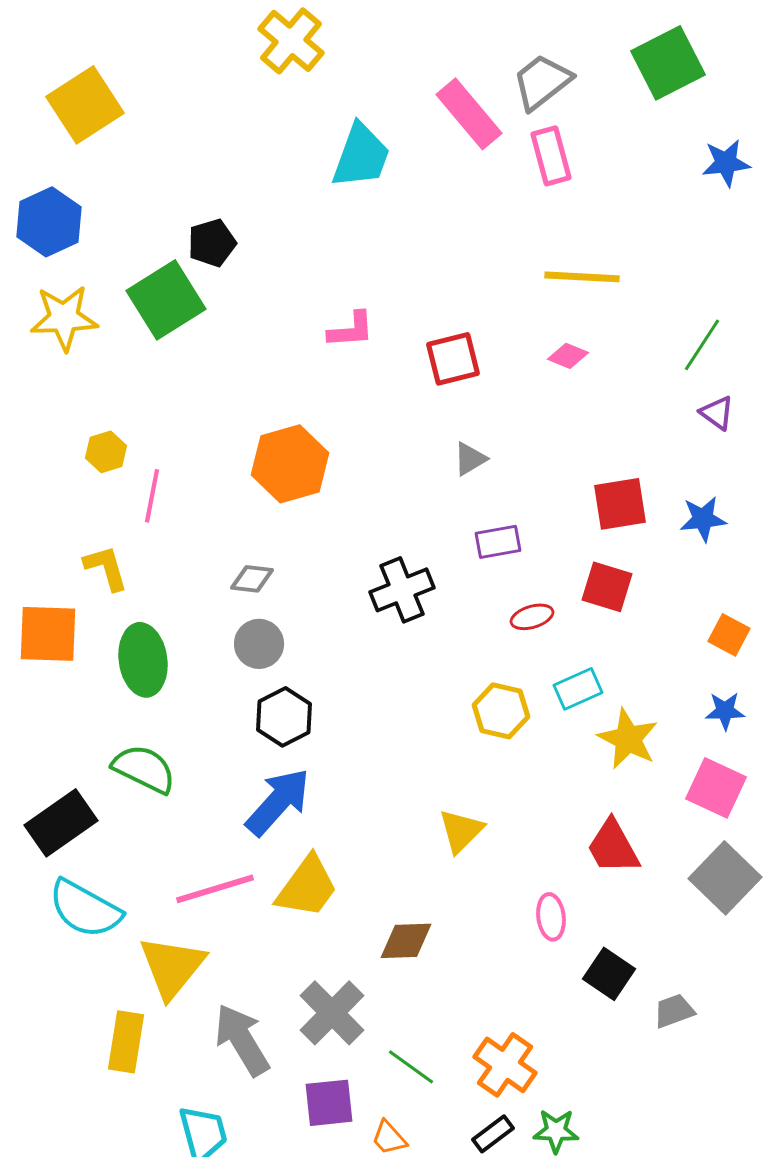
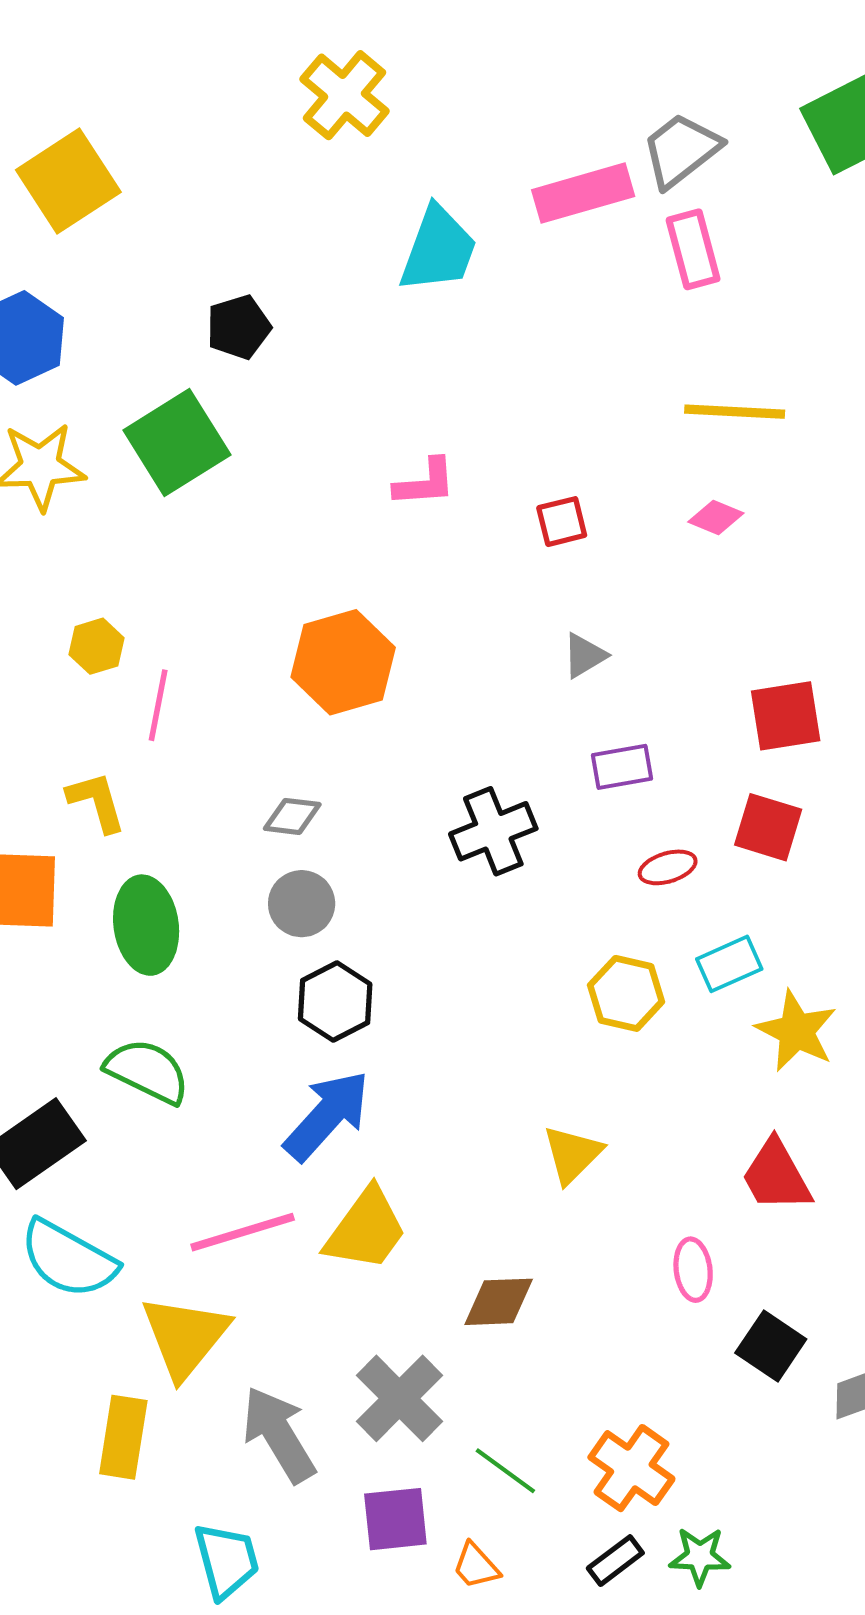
pink rectangle: (469, 114) -> (583, 193), turned -66
black pentagon: (212, 243) -> (239, 327), moved
red square: (453, 359) -> (562, 522), size x0.7

